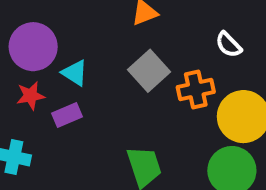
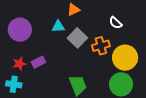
cyan triangle: (75, 73) -> (58, 26), moved, turned -32
red star: (31, 96) -> (19, 64), moved

